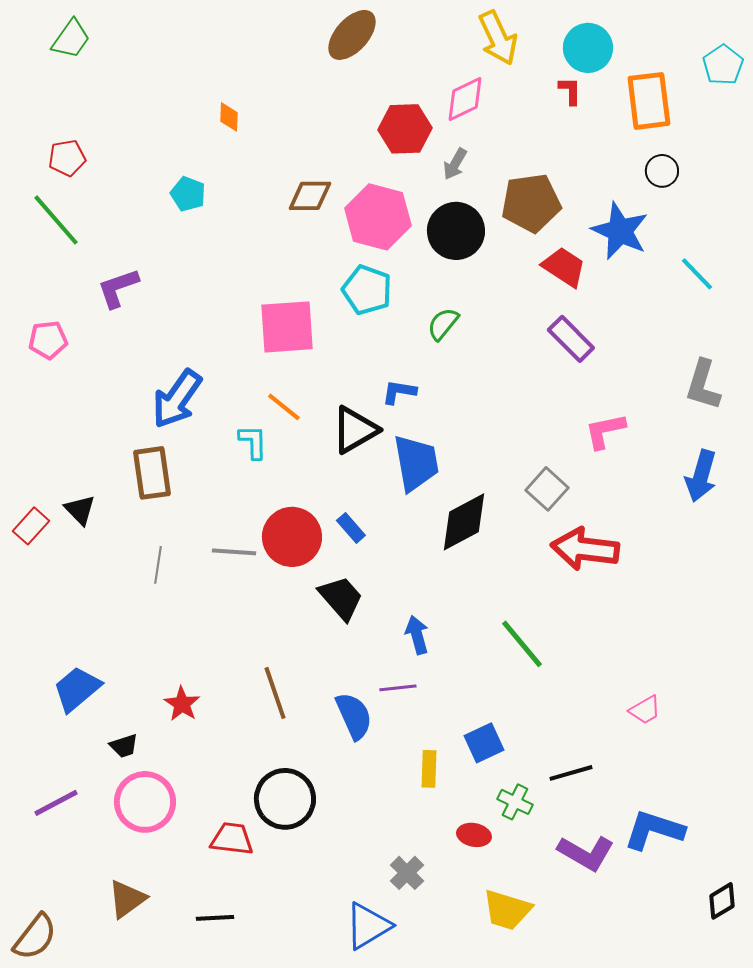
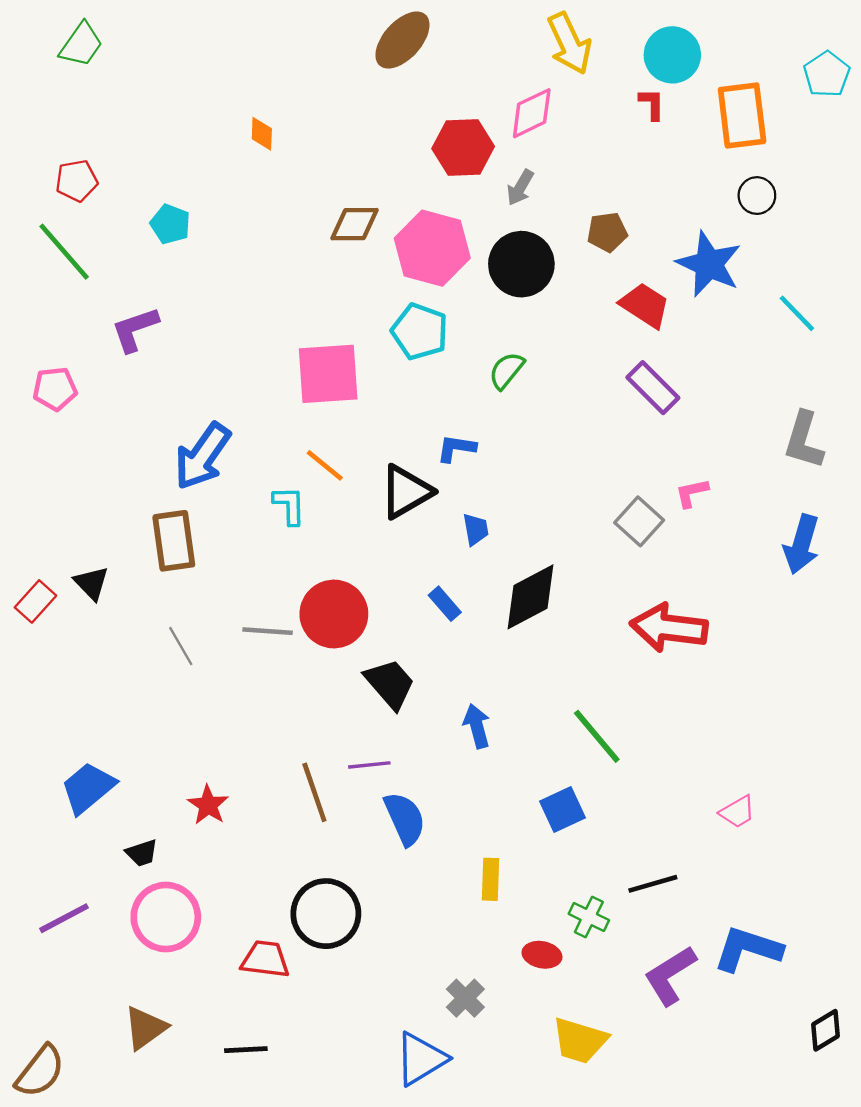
cyan pentagon: (188, 194) -> (170, 224), moved
brown pentagon: (531, 203) -> (607, 232), size x0.6
pink L-shape: (605, 431) -> (692, 493), size x0.7
blue trapezoid: (416, 463) -> (476, 529), size x0.5
gray square: (547, 489) -> (639, 521), moved
blue rectangle: (351, 528) -> (445, 604), moved
gray line: (158, 565) -> (181, 646), turned -39
purple line: (398, 688) -> (369, 765), moved
blue square: (484, 743) -> (563, 810), moved
purple L-shape: (586, 853) -> (670, 975), turned 118

